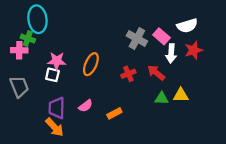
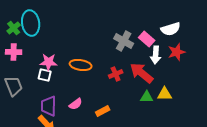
green cross: (28, 38) -> (14, 28), moved, turned 32
orange ellipse: (91, 64) -> (81, 65), turned 75
red arrow: (156, 73) -> (142, 73), size x1.4

